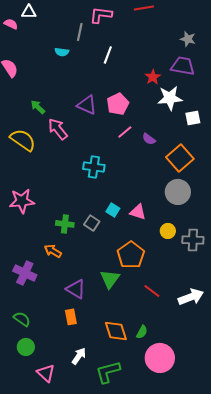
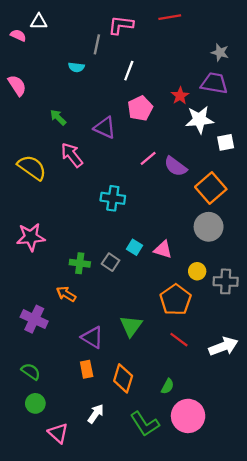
pink pentagon: (118, 104) -> (140, 108), moved
green arrow: (38, 107) -> (58, 117), moved
purple semicircle: (149, 139) -> (175, 166), size x1.5
orange pentagon: (131, 255) -> (175, 300), moved
orange diamond: (116, 331) -> (123, 378), moved, turned 35
green L-shape: (108, 372) -> (145, 424), moved, turned -108

